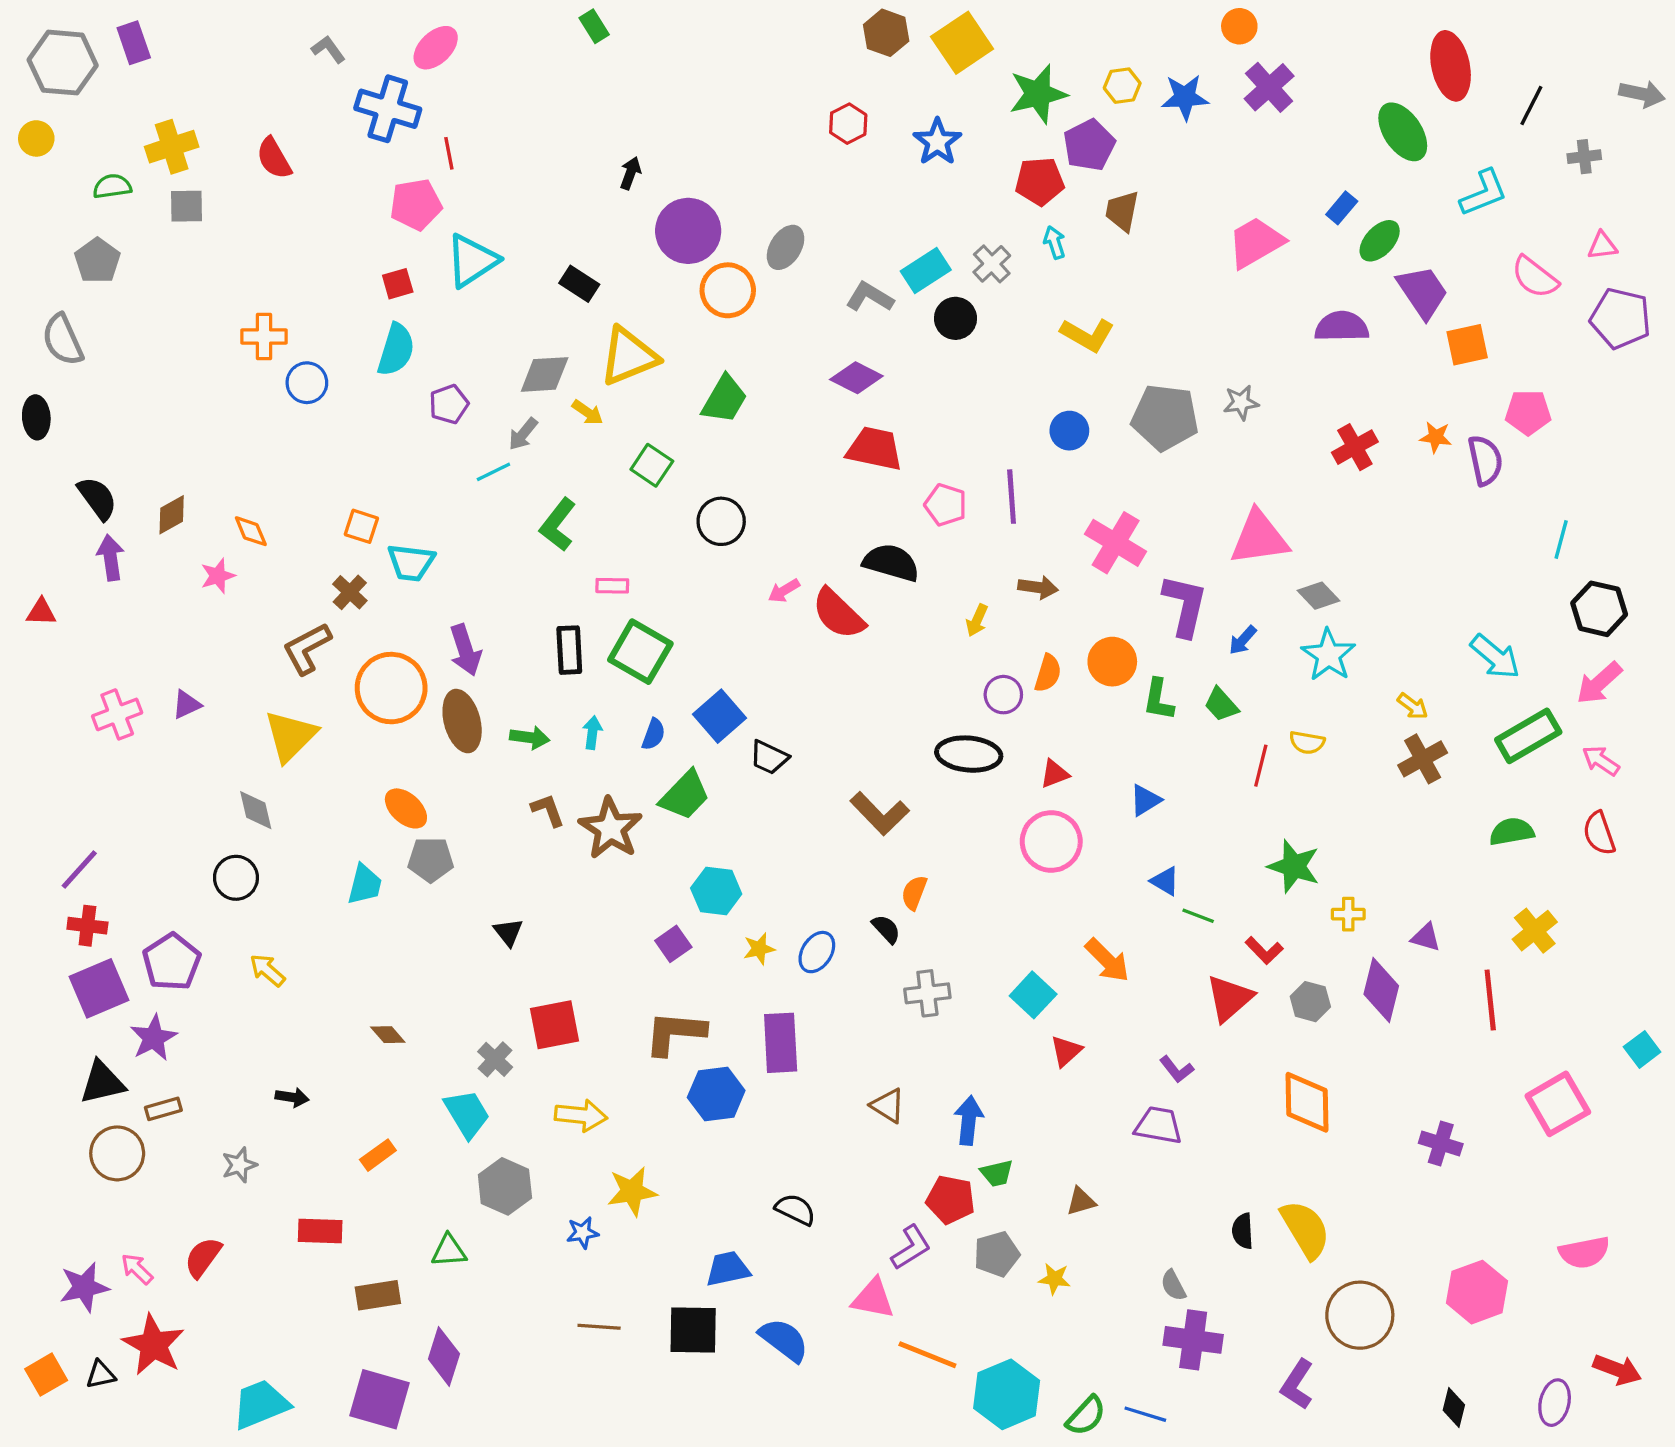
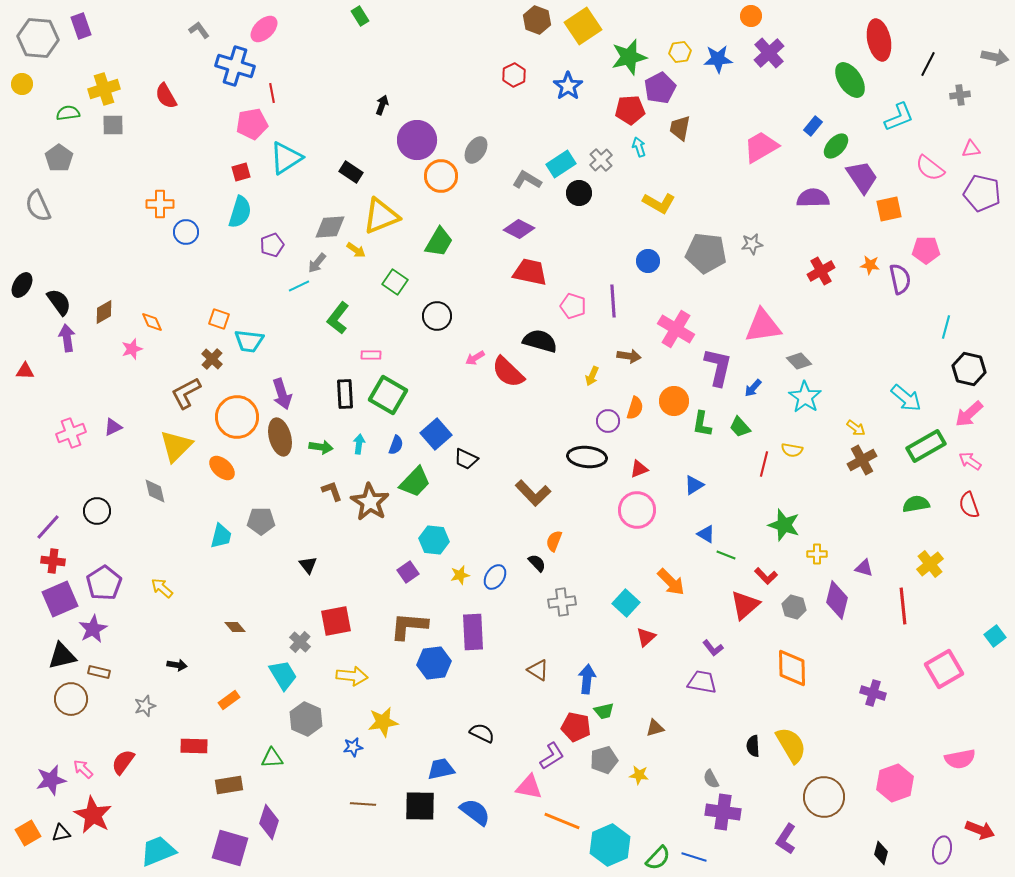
black ellipse: (36, 417) -> (22, 285), moved, turned 35
orange ellipse: (406, 808) -> (222, 468), moved
black circle: (236, 878) -> (97, 511), moved
brown rectangle: (163, 1109) -> (99, 672), turned 30

